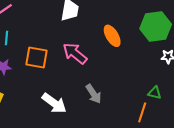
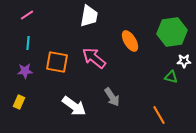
green triangle: (155, 93) -> (171, 77), moved
orange line: (142, 112) -> (159, 115), turned -48

